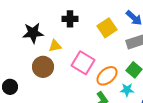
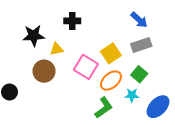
yellow square: (107, 28) -> (111, 53), moved

